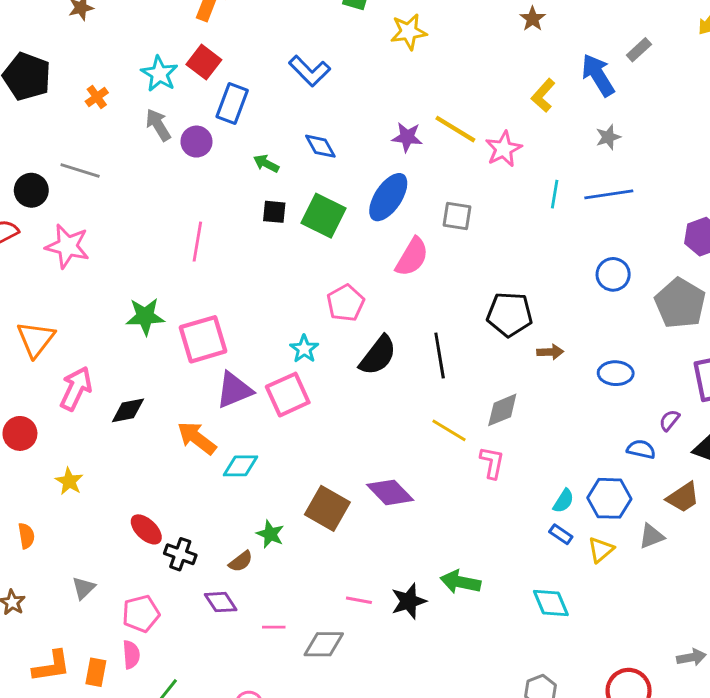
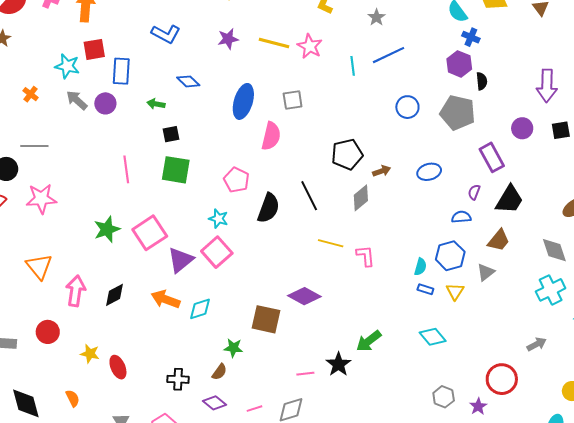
red square: (204, 62) -> (94, 49), turned -30
purple star: (407, 137) -> (228, 39), moved
green square: (324, 216) -> (176, 170), moved
gray diamond: (502, 410) -> (361, 198), moved
red ellipse: (146, 529) -> (118, 367), moved, turned 40
green arrow: (460, 582) -> (369, 341), turned -32

